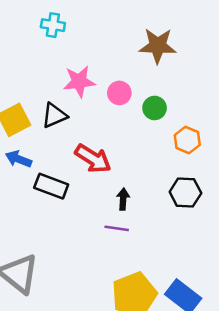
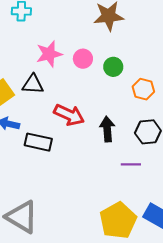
black triangle: (54, 115) -> (33, 84), turned 35
black arrow: (123, 199) -> (107, 129), moved, size x1.4
purple line: (117, 228) -> (131, 164), moved

